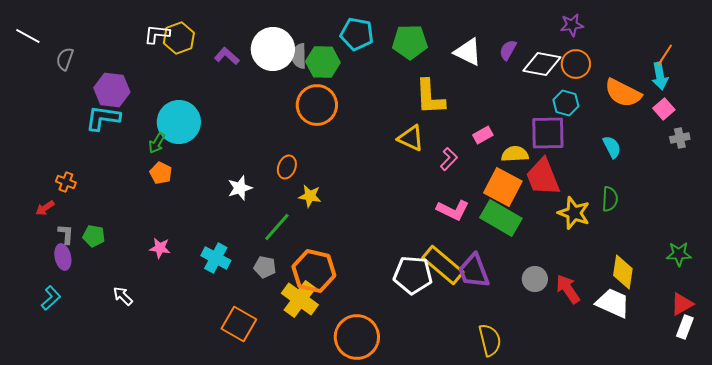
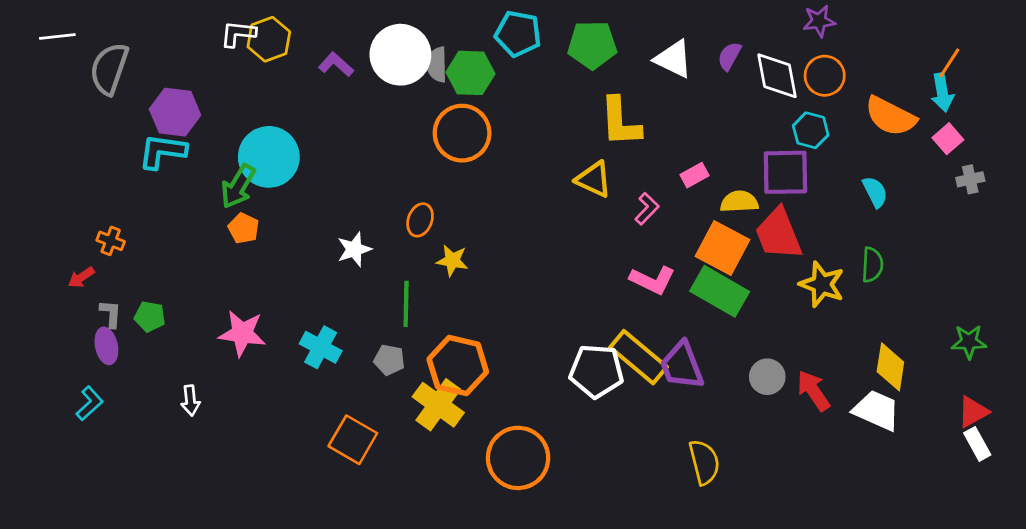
white line: (28, 36) -> (57, 36), turned -35
gray semicircle: (65, 59) -> (109, 69), size x1.6
white diamond: (542, 64) -> (777, 76), turned 69
green arrow: (157, 143) -> (238, 186), size x1.5
green line: (277, 227) -> (406, 304), turned -40
pink star: (160, 248) -> (242, 333), size x1.6
white arrow: (123, 296) -> (190, 401), turned -140
white rectangle: (685, 327) -> (977, 444), turned -50

